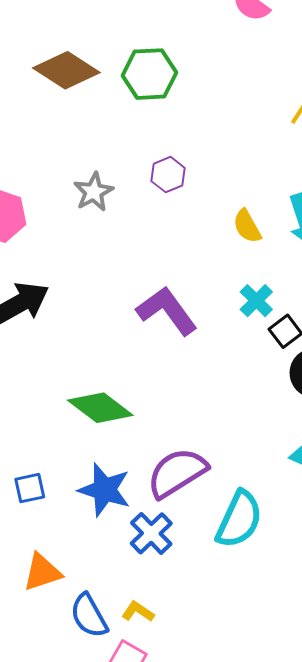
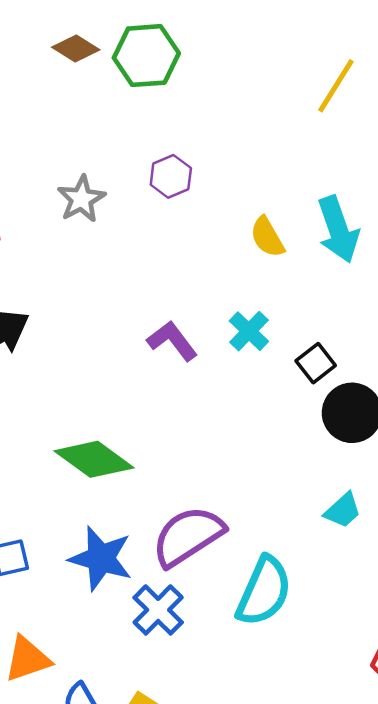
brown diamond: (66, 70) -> (76, 48), moved, size x0.6
cyan cross: (256, 301) -> (249, 331), moved
purple L-shape: (167, 311) -> (172, 341), size x0.7

